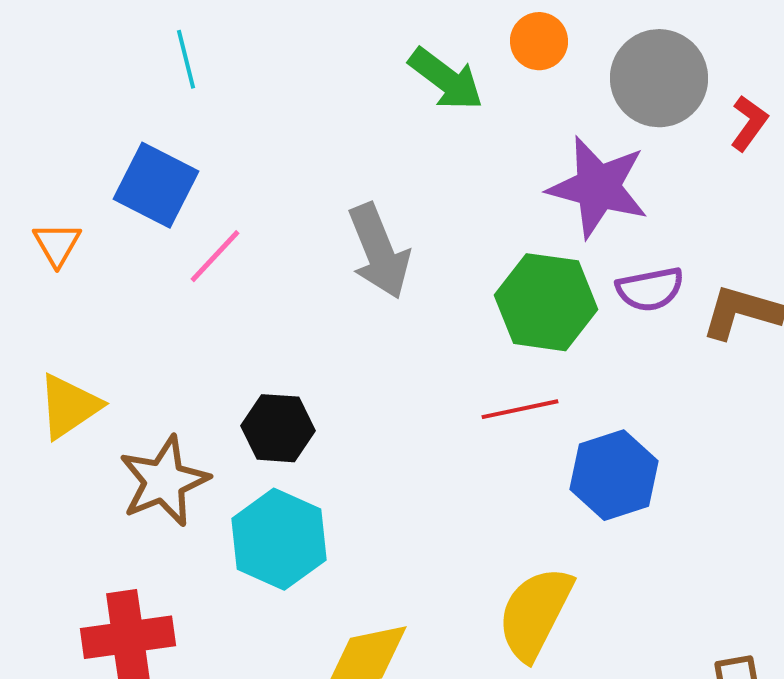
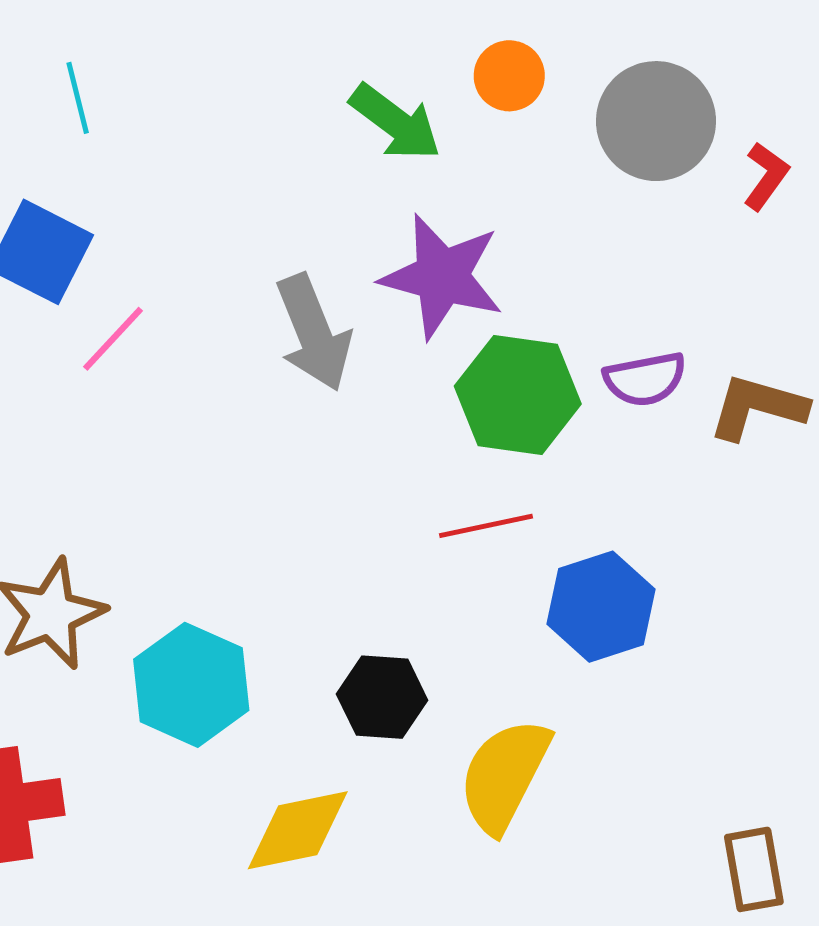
purple star: (598, 187) -> (442, 276), moved
black hexagon: (278, 428) -> (382, 697), moved

